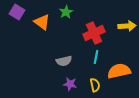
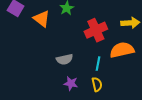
cyan line: (96, 57) -> (98, 64), moved
orange semicircle: (119, 71) -> (122, 50), moved

